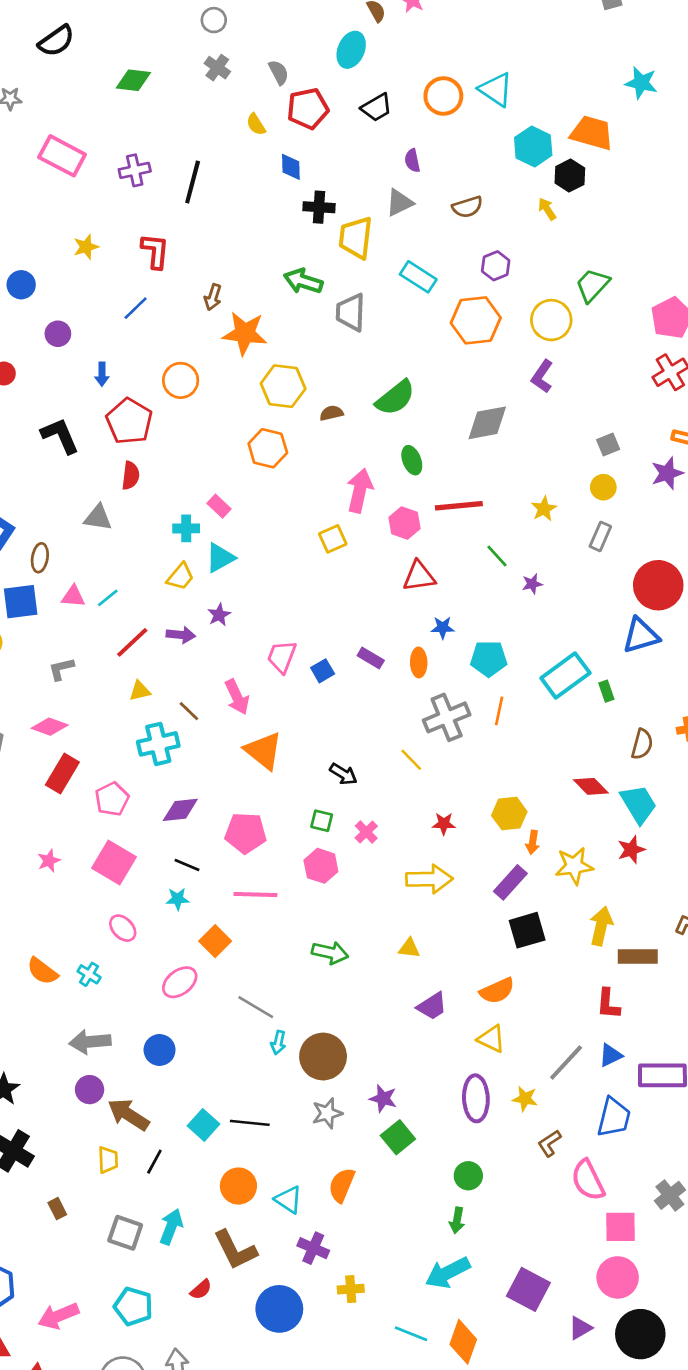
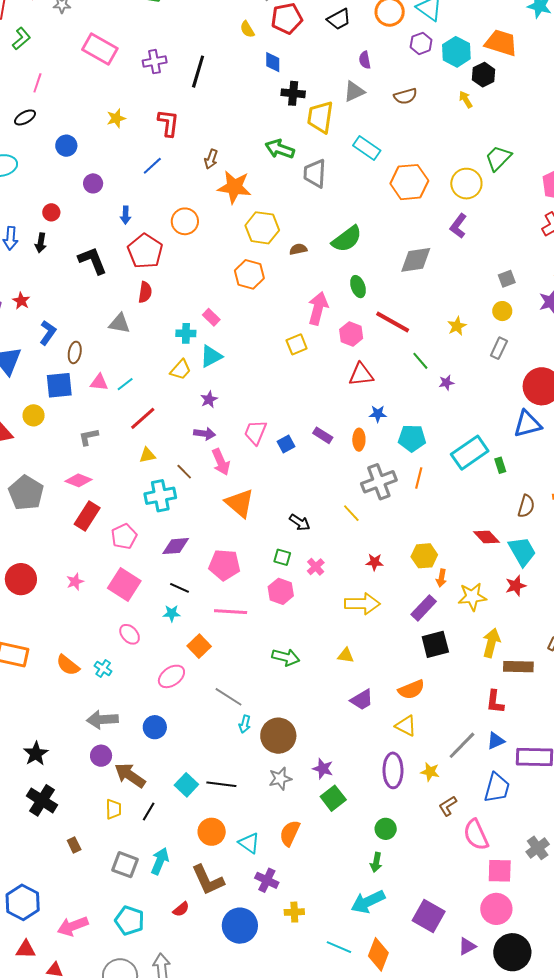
purple hexagon: (496, 266) -> (421, 43), moved
red line: (459, 506) -> (393, 322), turned 33
purple arrow: (181, 635) -> (205, 434), moved

